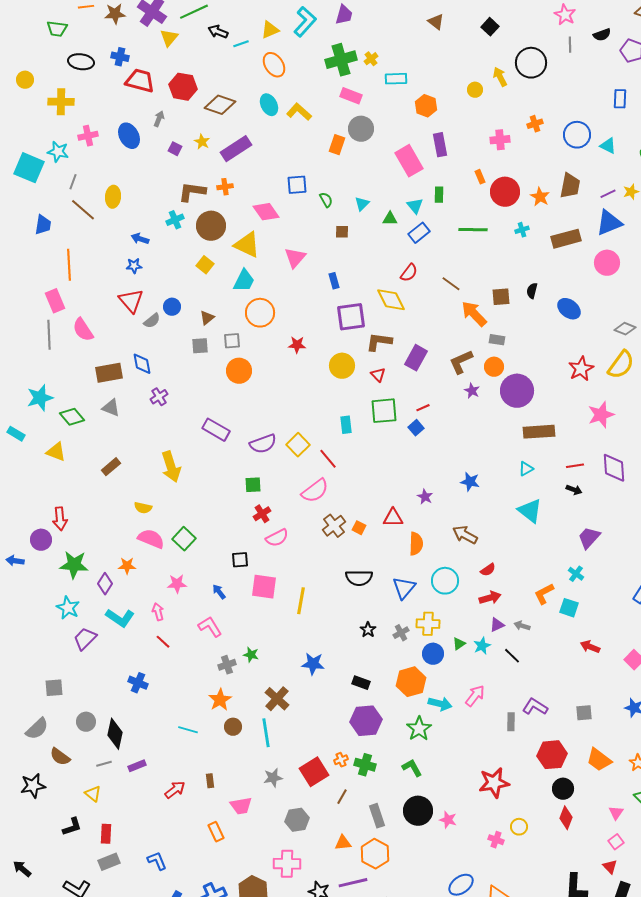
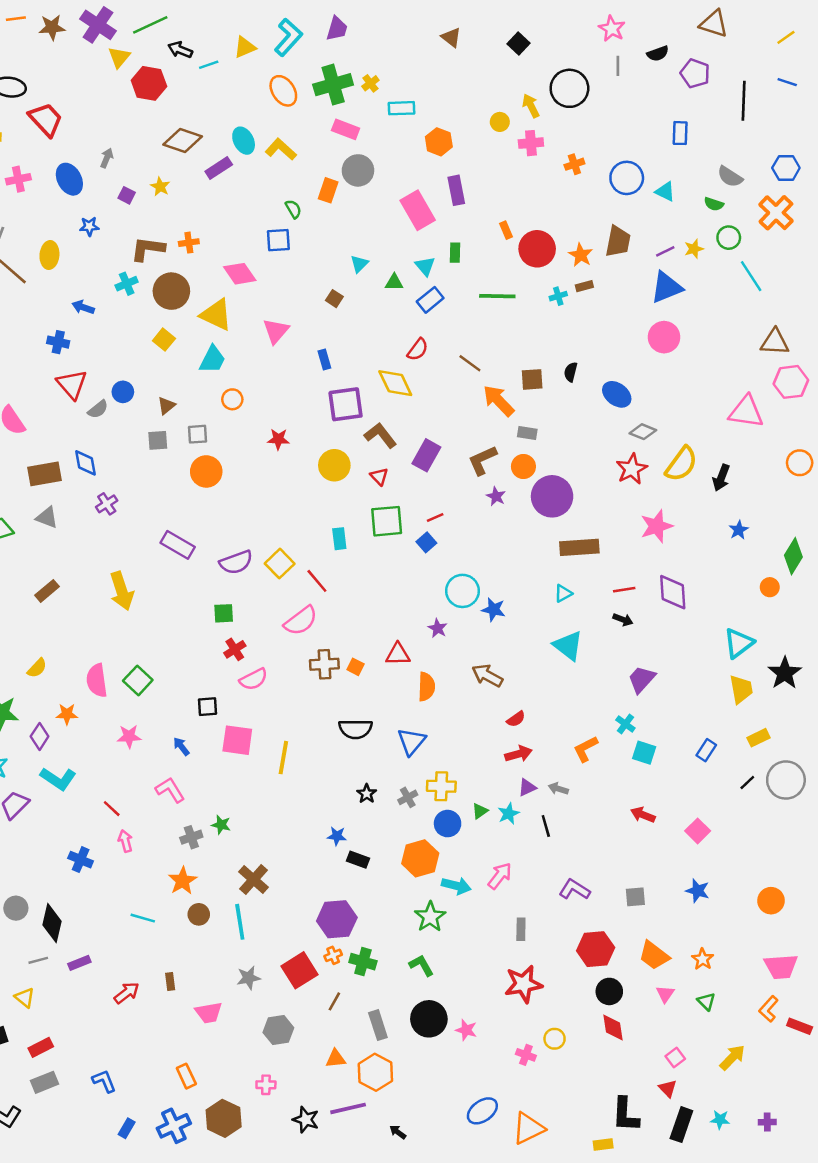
blue cross: (120, 57) -> (58, 342), moved
orange ellipse: (274, 65) -> (283, 91), moved
red trapezoid: (140, 81) -> (46, 119), moved, turned 32
red hexagon: (183, 87) -> (149, 83), moved
pink cross: (500, 140) -> (531, 143), moved
purple rectangle: (236, 149) -> (219, 168), moved, size x0.7
green semicircle: (326, 200) -> (293, 209), moved
brown square: (342, 232) -> (334, 299), turned 32
brown rectangle: (566, 239) -> (584, 286), moved, size x0.5
blue star: (134, 266) -> (89, 226), moved
orange circle: (260, 313) -> (232, 399), size x0.6
gray diamond: (625, 329) -> (643, 432), moved
brown L-shape: (379, 342) -> (380, 435), turned 44
yellow semicircle: (143, 508) -> (37, 668), moved, turned -60
brown cross: (334, 526) -> (324, 664), turned 35
pink semicircle: (151, 539) -> (97, 680), turned -120
cyan circle: (445, 581) -> (462, 591), moved
cyan square: (569, 608) -> (644, 753), moved
pink arrow: (158, 612) -> (125, 841), moved
black line: (512, 656) -> (546, 826), turned 30
blue star: (313, 664) -> (337, 836), moved, size x0.7
purple hexagon: (366, 721) -> (337, 919), moved
gray rectangle: (511, 722) -> (521, 929), moved
pink triangle: (616, 813) -> (665, 994), moved
red diamond: (566, 818) -> (613, 1028), turned -30
orange rectangle: (216, 832) -> (186, 1076), moved
red rectangle: (106, 834) -> (41, 1047), turned 60
pink cross: (287, 864) -> (266, 1085), size x0.6

